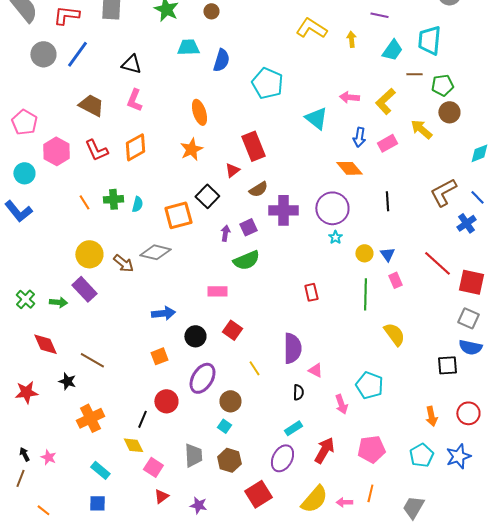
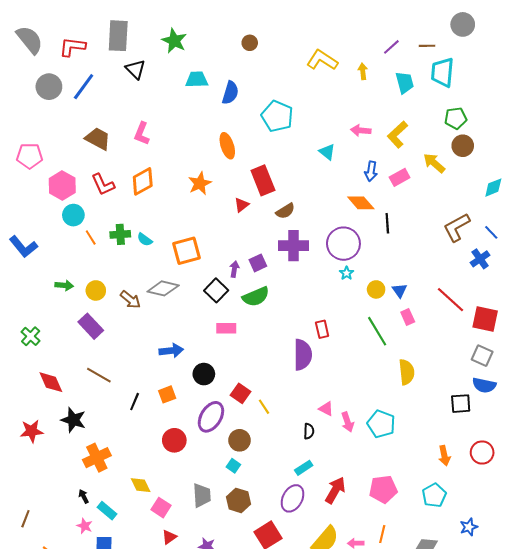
brown circle: (211, 11) -> (250, 43), moved
purple line: (379, 15) -> (391, 47), turned -54
cyan trapezoid: (392, 50) -> (405, 83), turned -50
black triangle: (131, 64) -> (136, 69), moved, turned 30
brown line: (414, 74) -> (427, 46), moved
orange ellipse: (199, 112) -> (227, 146), moved
cyan triangle: (316, 118) -> (327, 152), size x0.7
pink pentagon: (24, 122) -> (30, 156), turned -30
cyan circle: (24, 173) -> (73, 215), moved
brown semicircle: (258, 189) -> (285, 211), moved
black square: (207, 196) -> (216, 290), moved
black line: (387, 201) -> (387, 223), moved
cyan semicircle: (137, 204) -> (145, 240), turned 112
yellow circle: (89, 254) -> (96, 290), size x0.7
green line: (365, 294) -> (377, 331), turned -32
green arrow: (58, 302) -> (64, 285), moved
red square: (232, 330) -> (241, 393), moved
yellow semicircle: (394, 334) -> (407, 372), turned 30
purple semicircle: (292, 348) -> (303, 355), moved
brown line: (92, 360) -> (99, 375), moved
black star: (67, 381) -> (73, 420), size x1.4
pink arrow: (341, 404) -> (348, 422), moved
black line: (142, 419) -> (135, 402), moved
black arrow: (24, 454) -> (84, 496), moved
blue star: (458, 456) -> (469, 527), moved, size x0.7
pink star: (48, 457) -> (85, 526), moved

